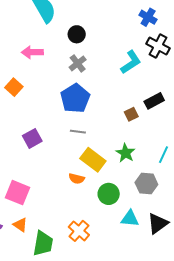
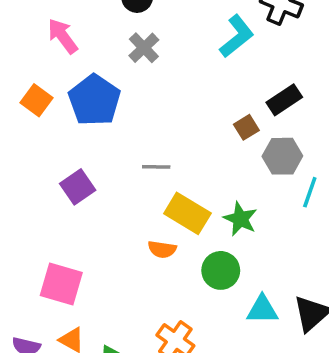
pink arrow: (32, 52) -> (63, 36), turned 60
blue pentagon: (75, 98) -> (94, 100), moved
green star: (125, 153) -> (240, 219), moved
gray hexagon: (146, 184) -> (282, 156), moved

